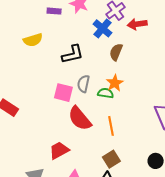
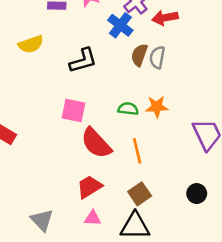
orange star: (115, 83) -> (157, 107), moved, turned 30
gray semicircle: (83, 84) -> (157, 57), moved
red trapezoid: (59, 150) -> (89, 187), moved

